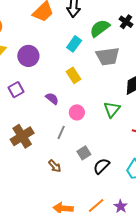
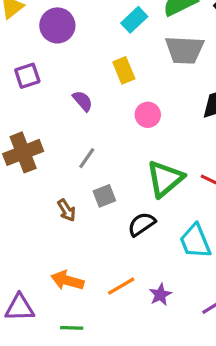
green triangle: (112, 109) -> (165, 179), moved, size x1.4
pink circle: (77, 112) -> (148, 115), moved
gray square: (84, 153) -> (104, 196), moved

